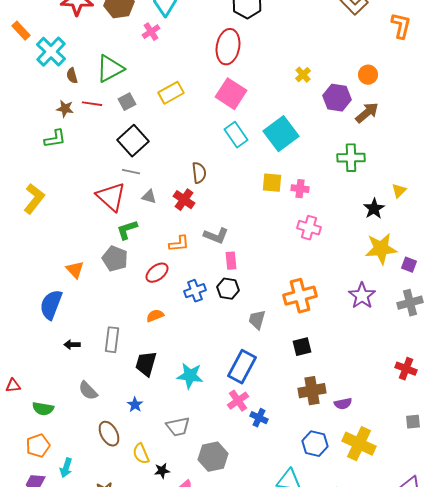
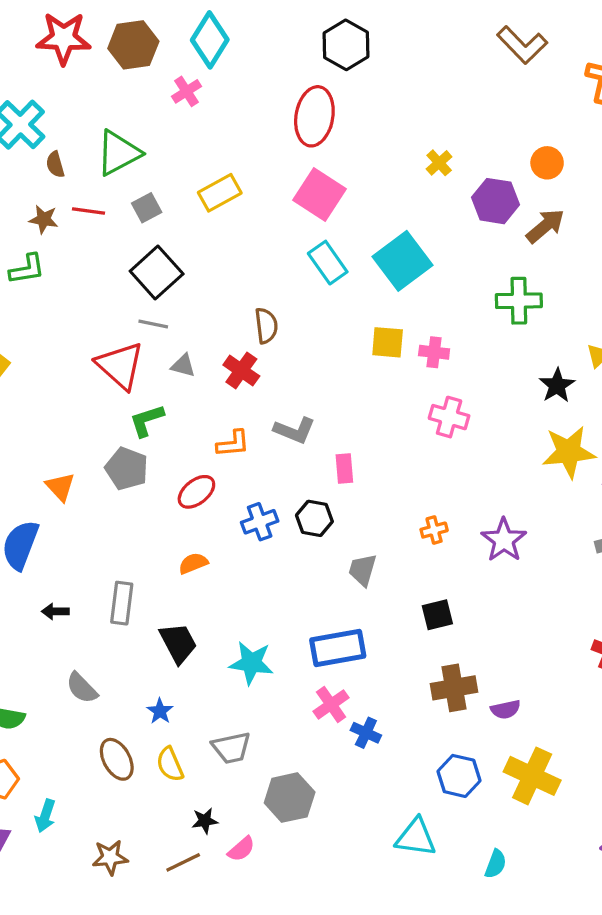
pink rectangle: (231, 261) -> (344, 469), moved
orange cross: (300, 296) -> (434, 530), size x0.5
purple star: (362, 296) -> (504, 540), moved
black trapezoid: (146, 364) -> (178, 643), turned 136
blue rectangle: (242, 367) -> (338, 648), turned 52
yellow semicircle: (141, 454) -> (170, 764), moved

